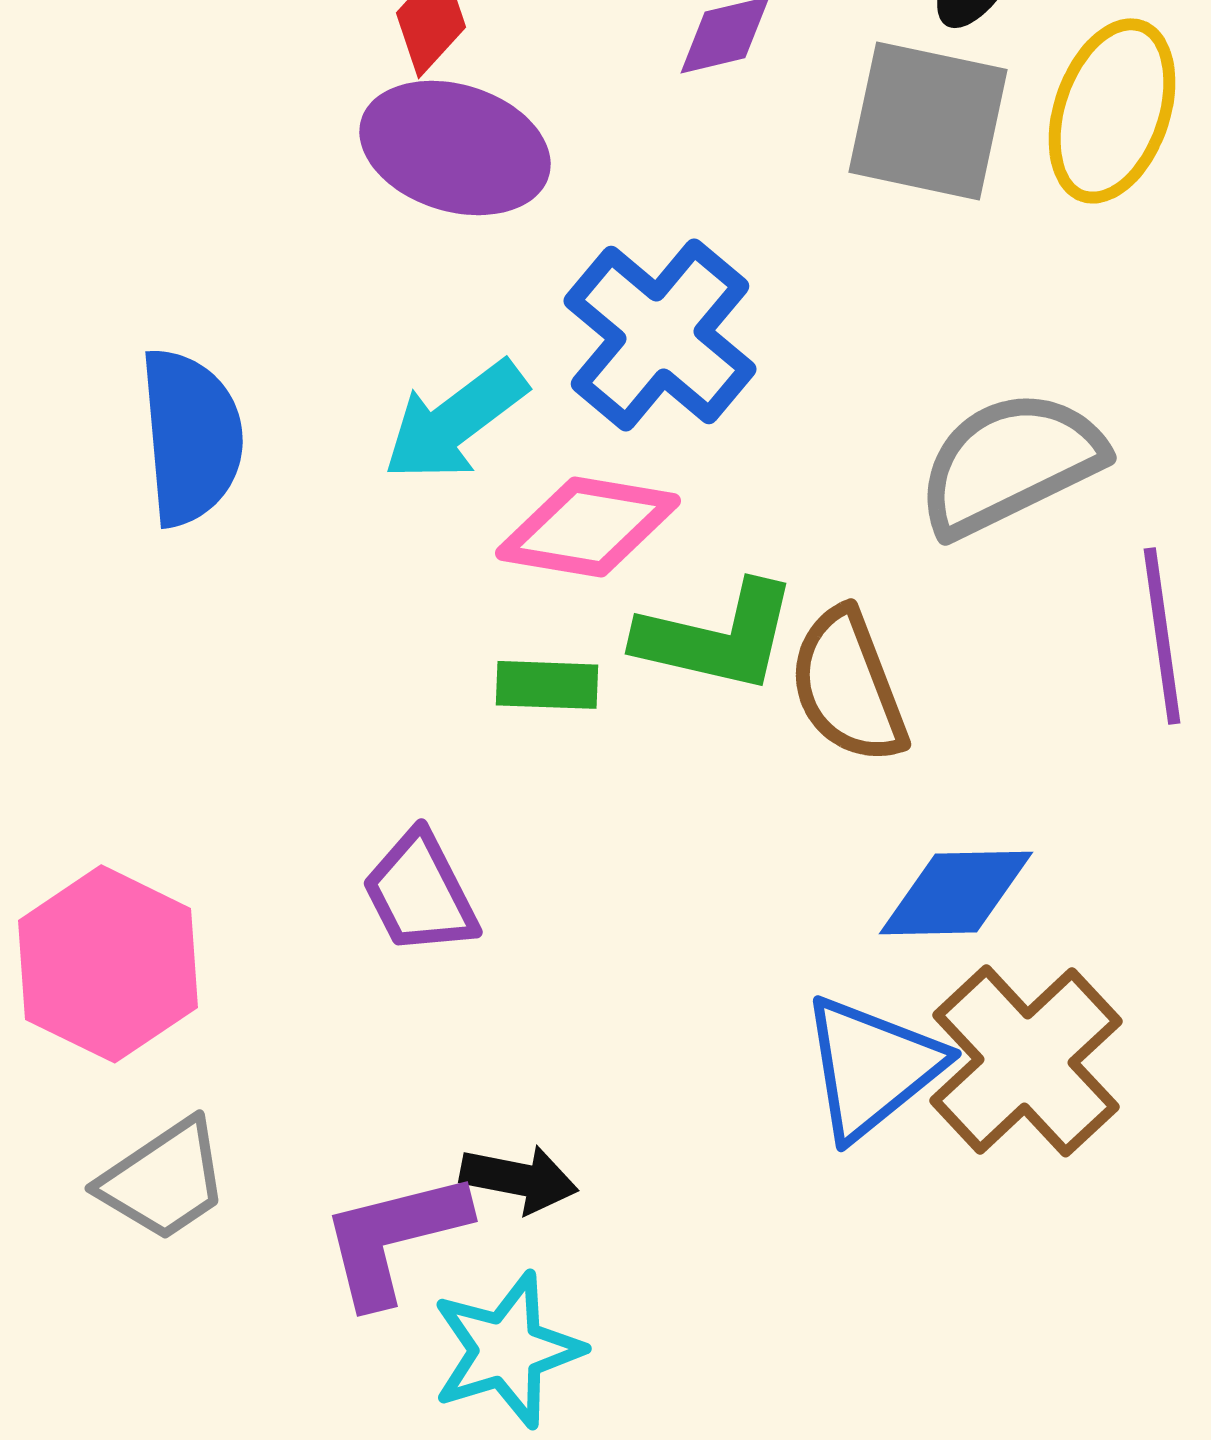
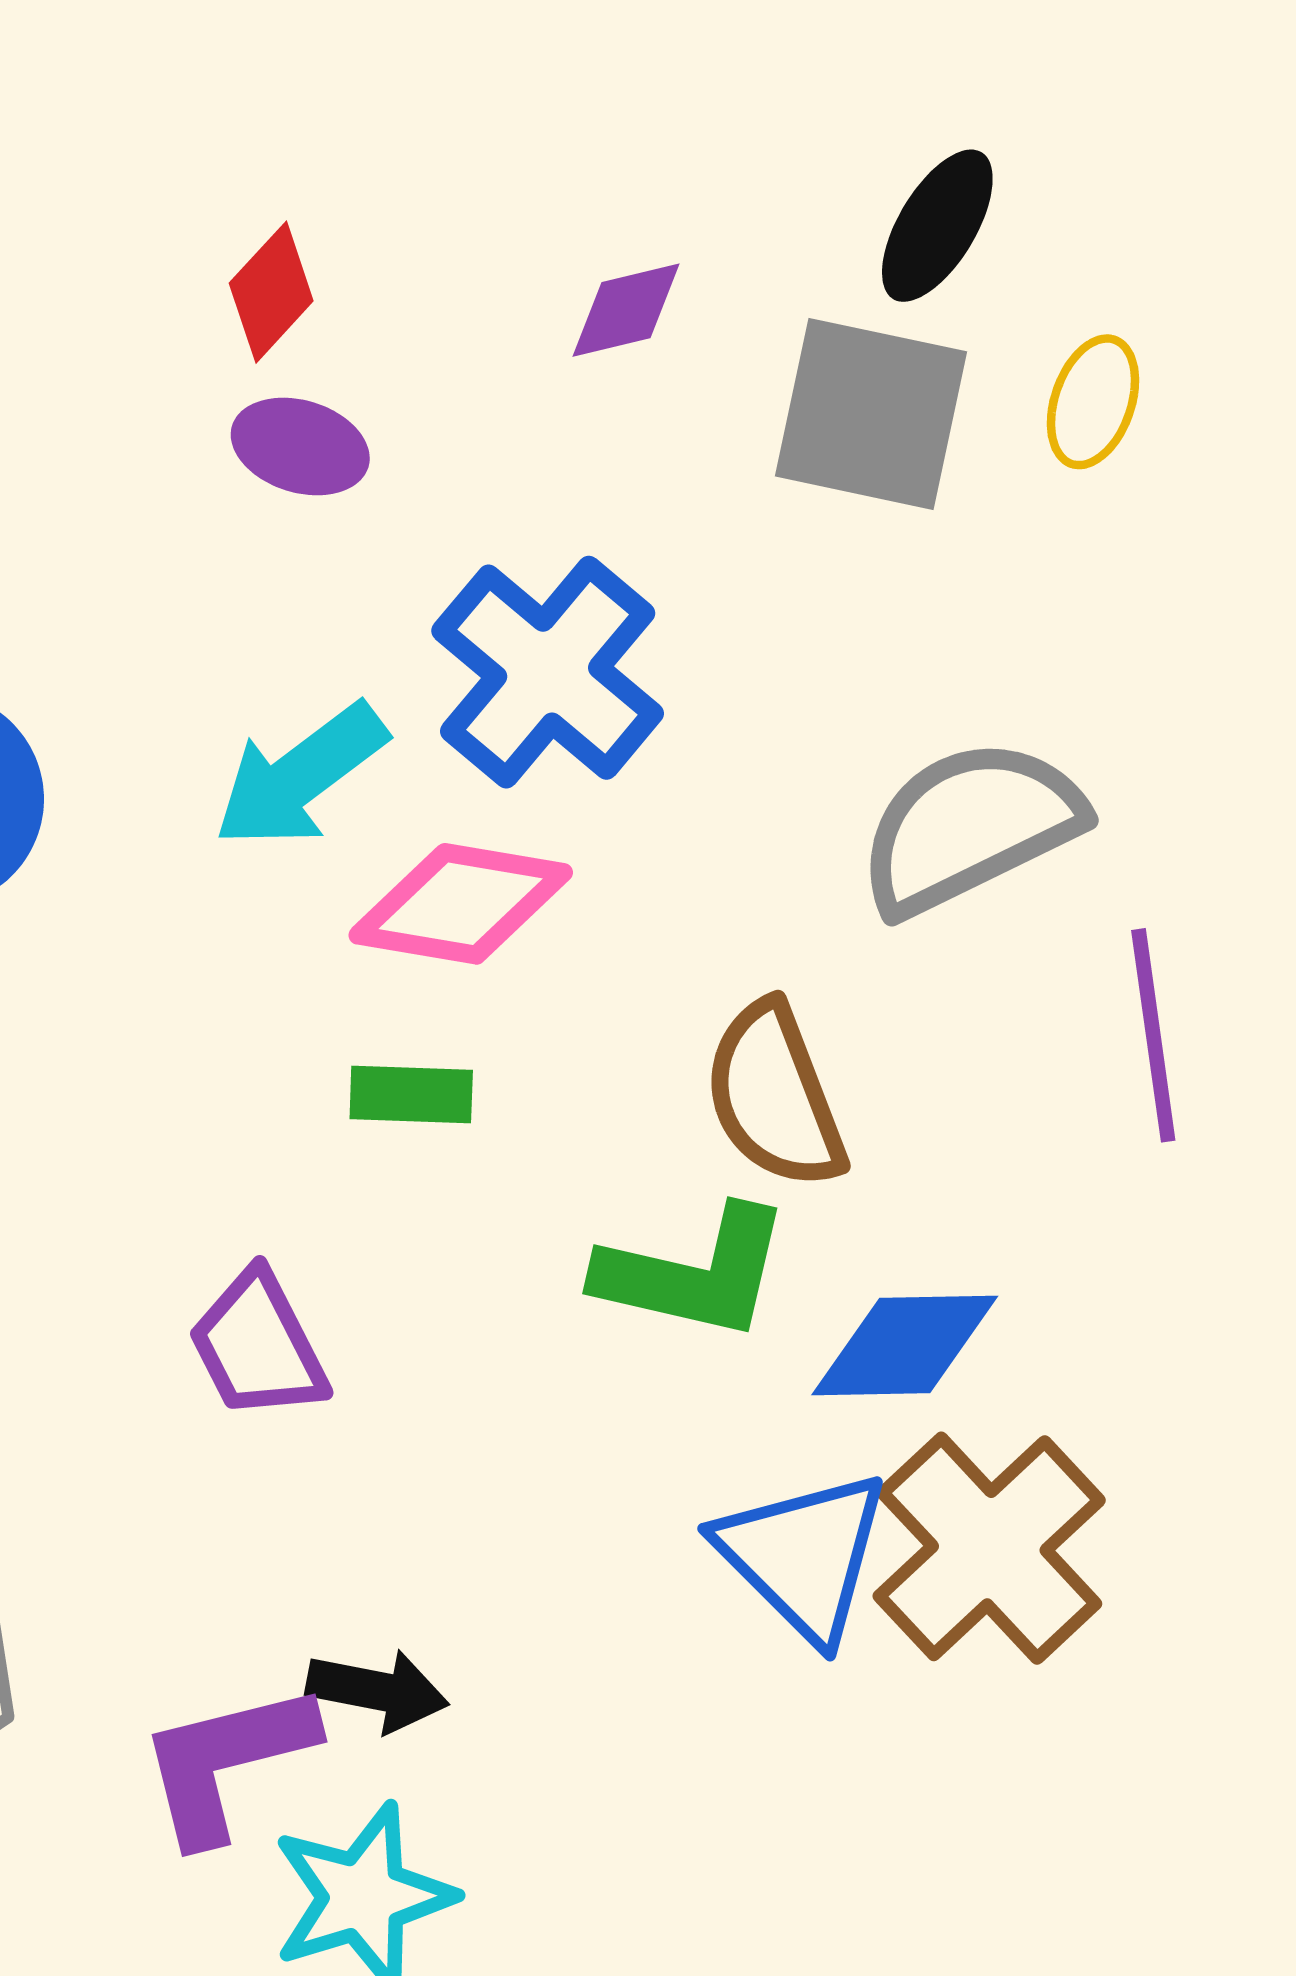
yellow ellipse: (1112, 111) -> (1093, 402), size x0.6
purple ellipse: (455, 148) -> (300, 446), size x0.6
green L-shape: (717, 637) -> (694, 1273), moved
blue triangle: (872, 1067) -> (803, 1555), turned -36

